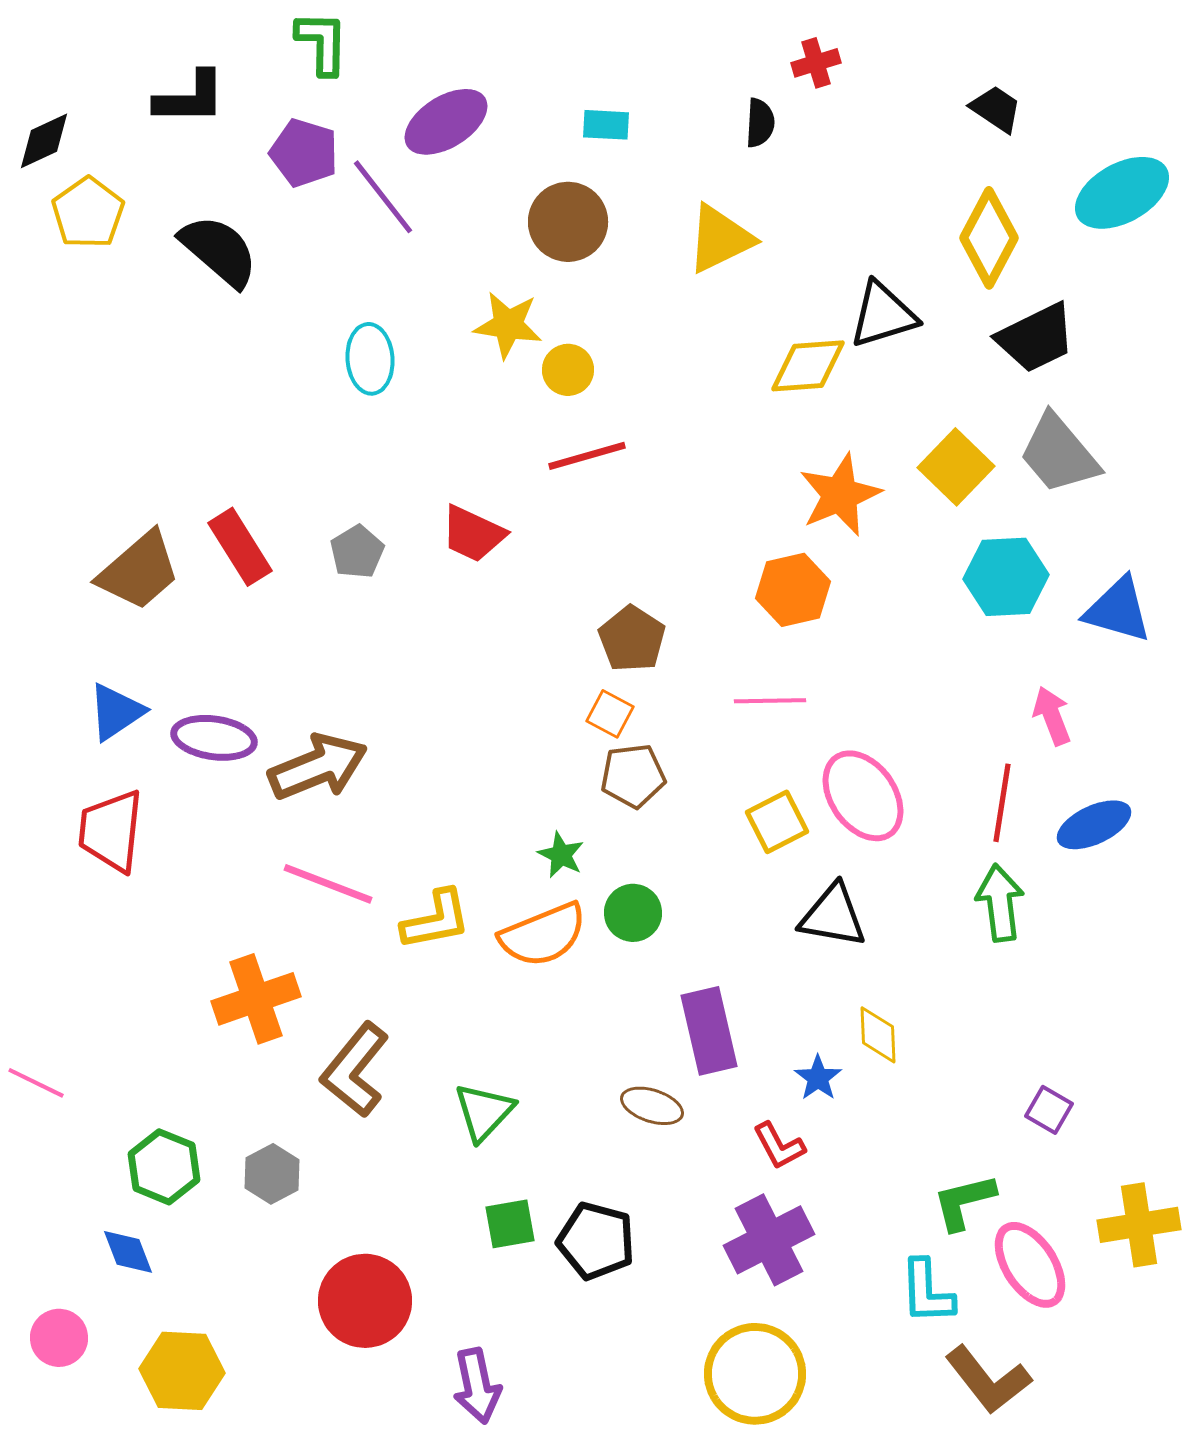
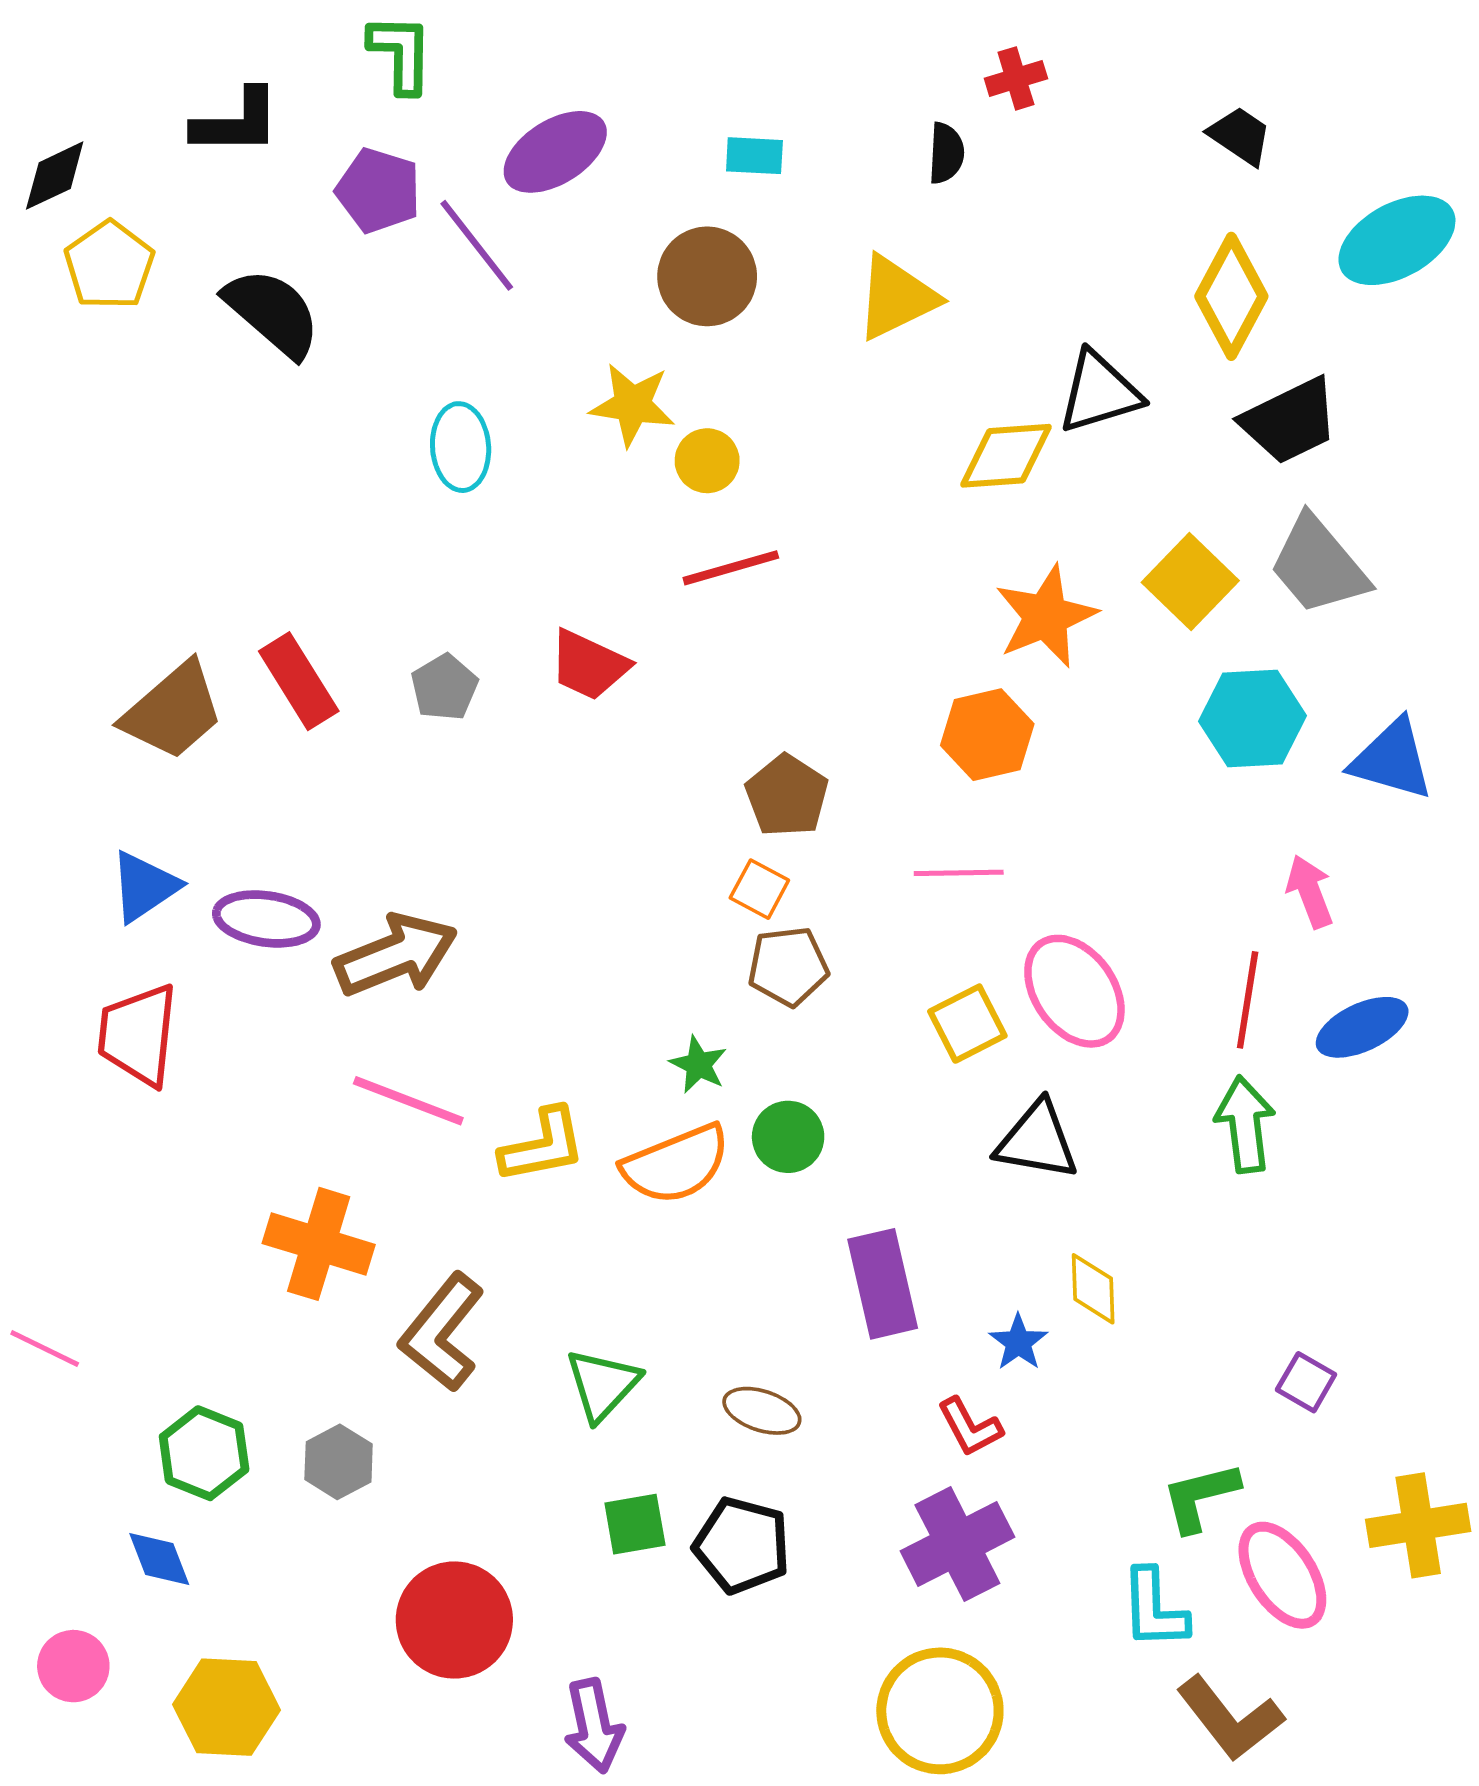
orange cross: (256, 999) -> (319, 1244), turned 36
brown ellipse: (652, 1106) -> (762, 1411), moved

